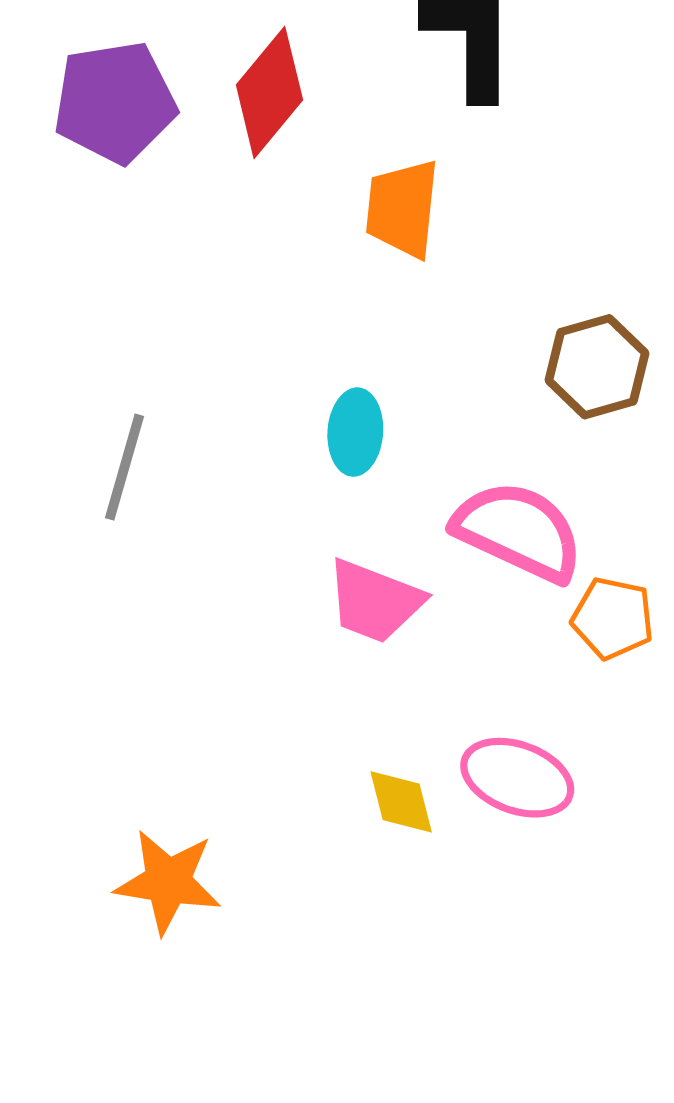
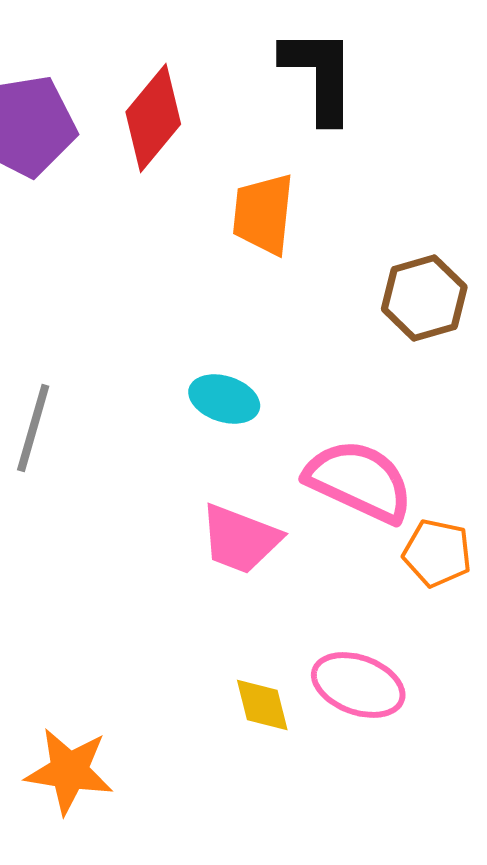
brown hexagon: (597, 367) -> (424, 298), moved
cyan ellipse: (355, 432) -> (224, 399), turned -76

